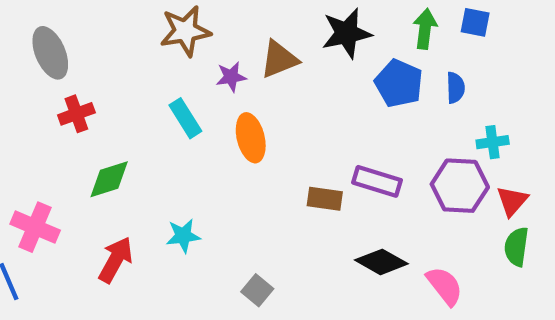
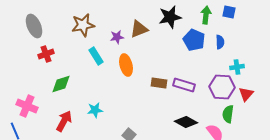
brown star: (185, 31) -> (83, 25), moved
brown rectangle: (325, 199) -> (159, 83), moved
green semicircle: (516, 247) -> (228, 114), moved

